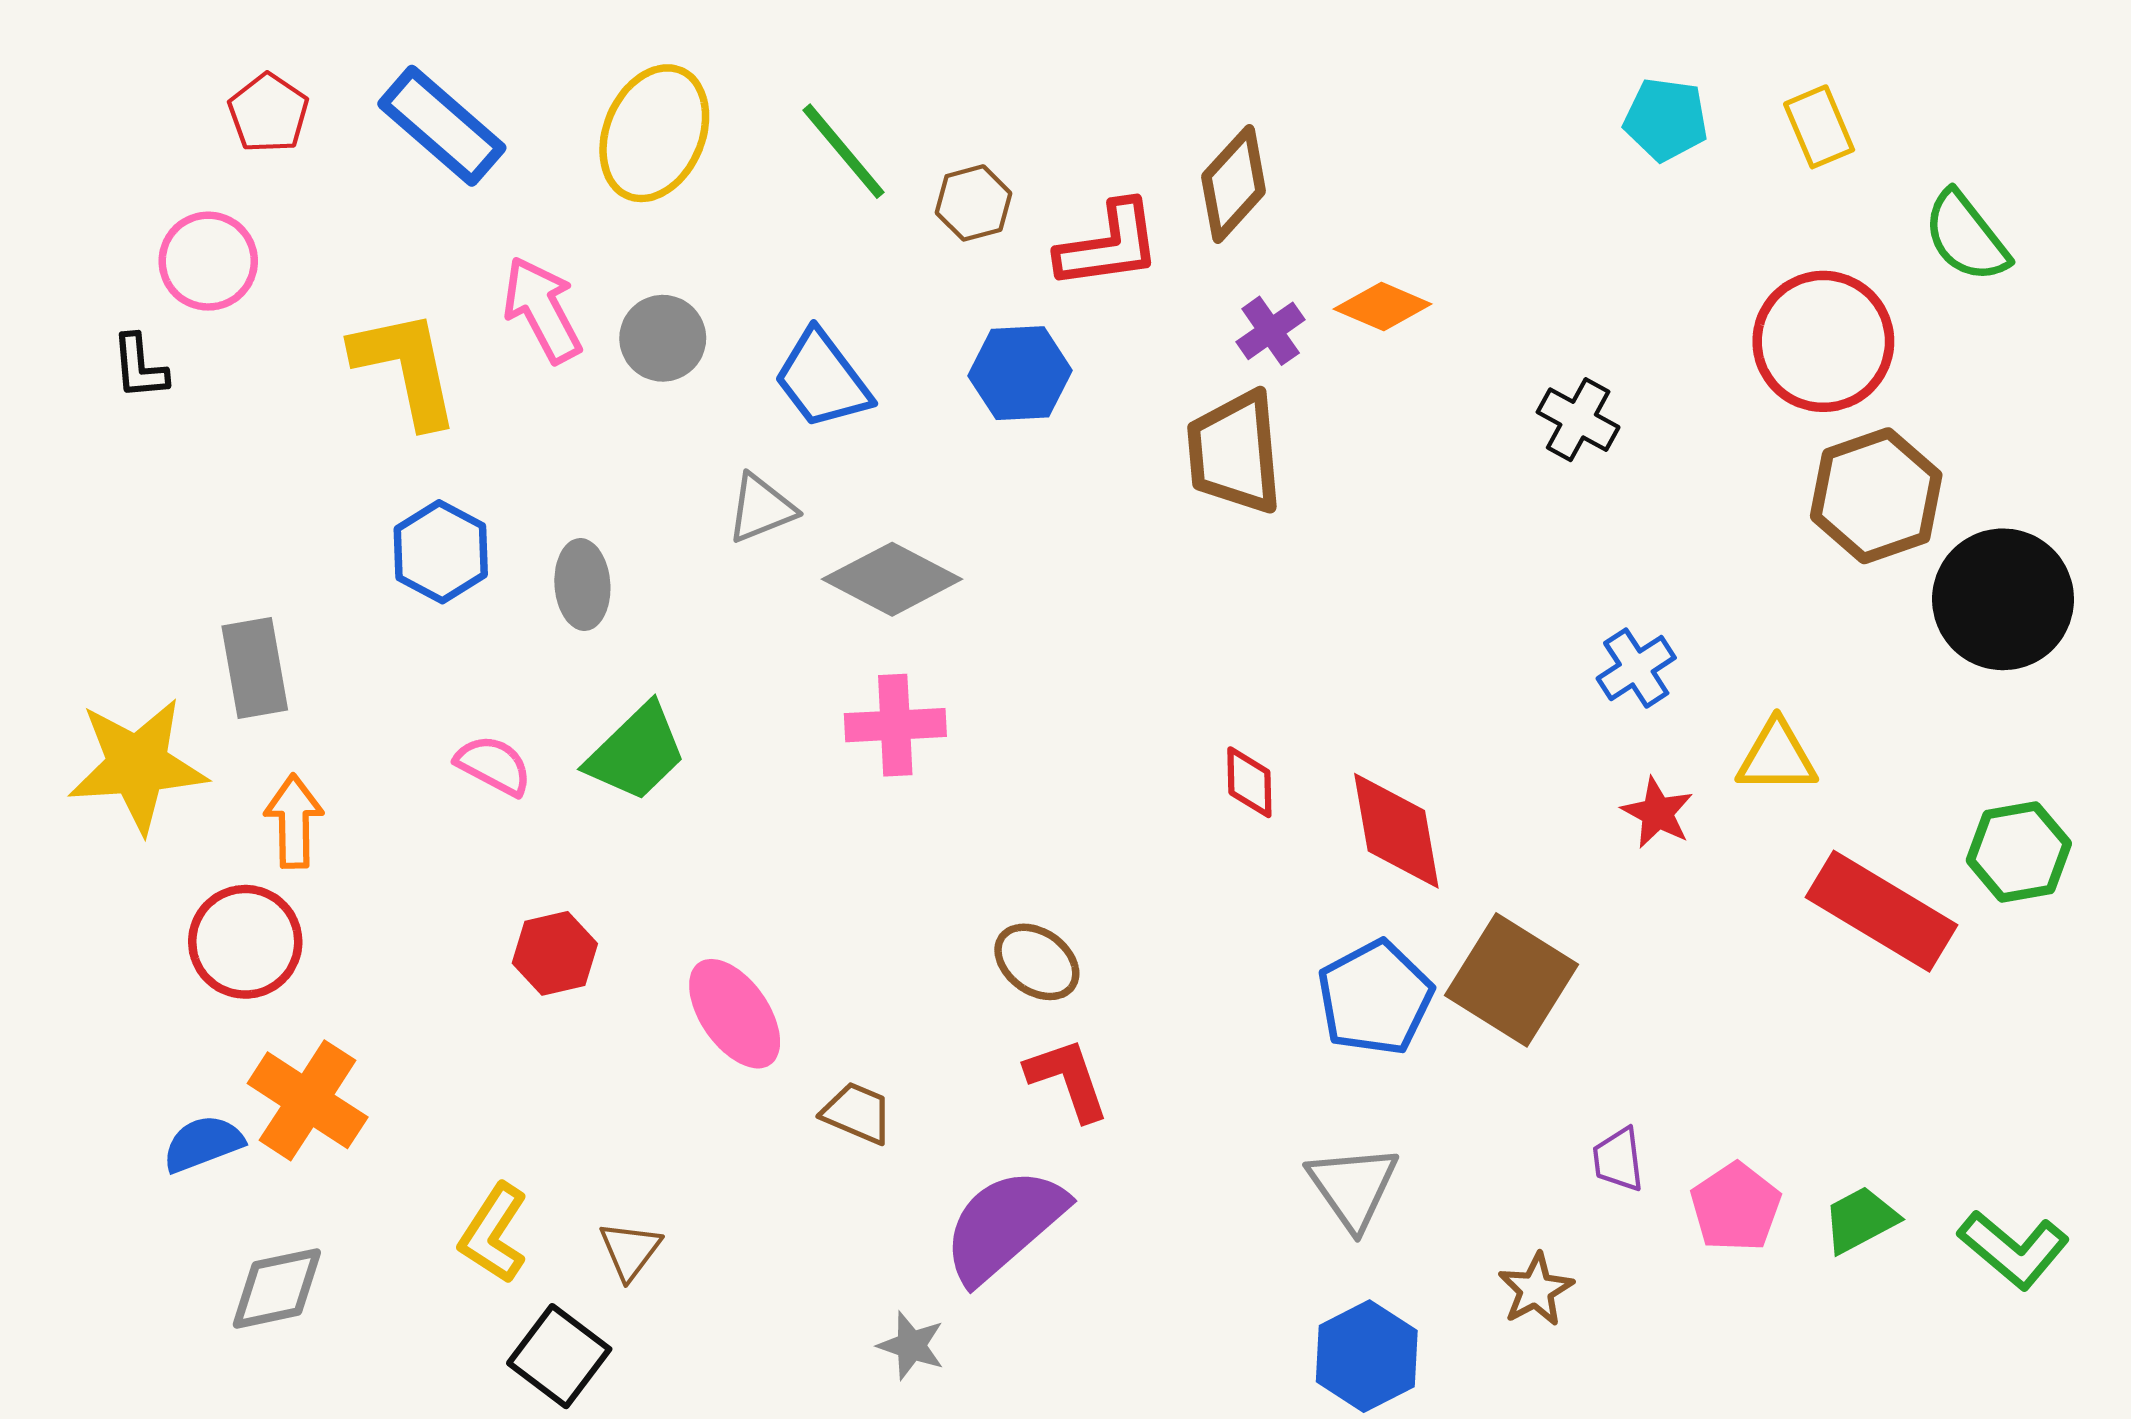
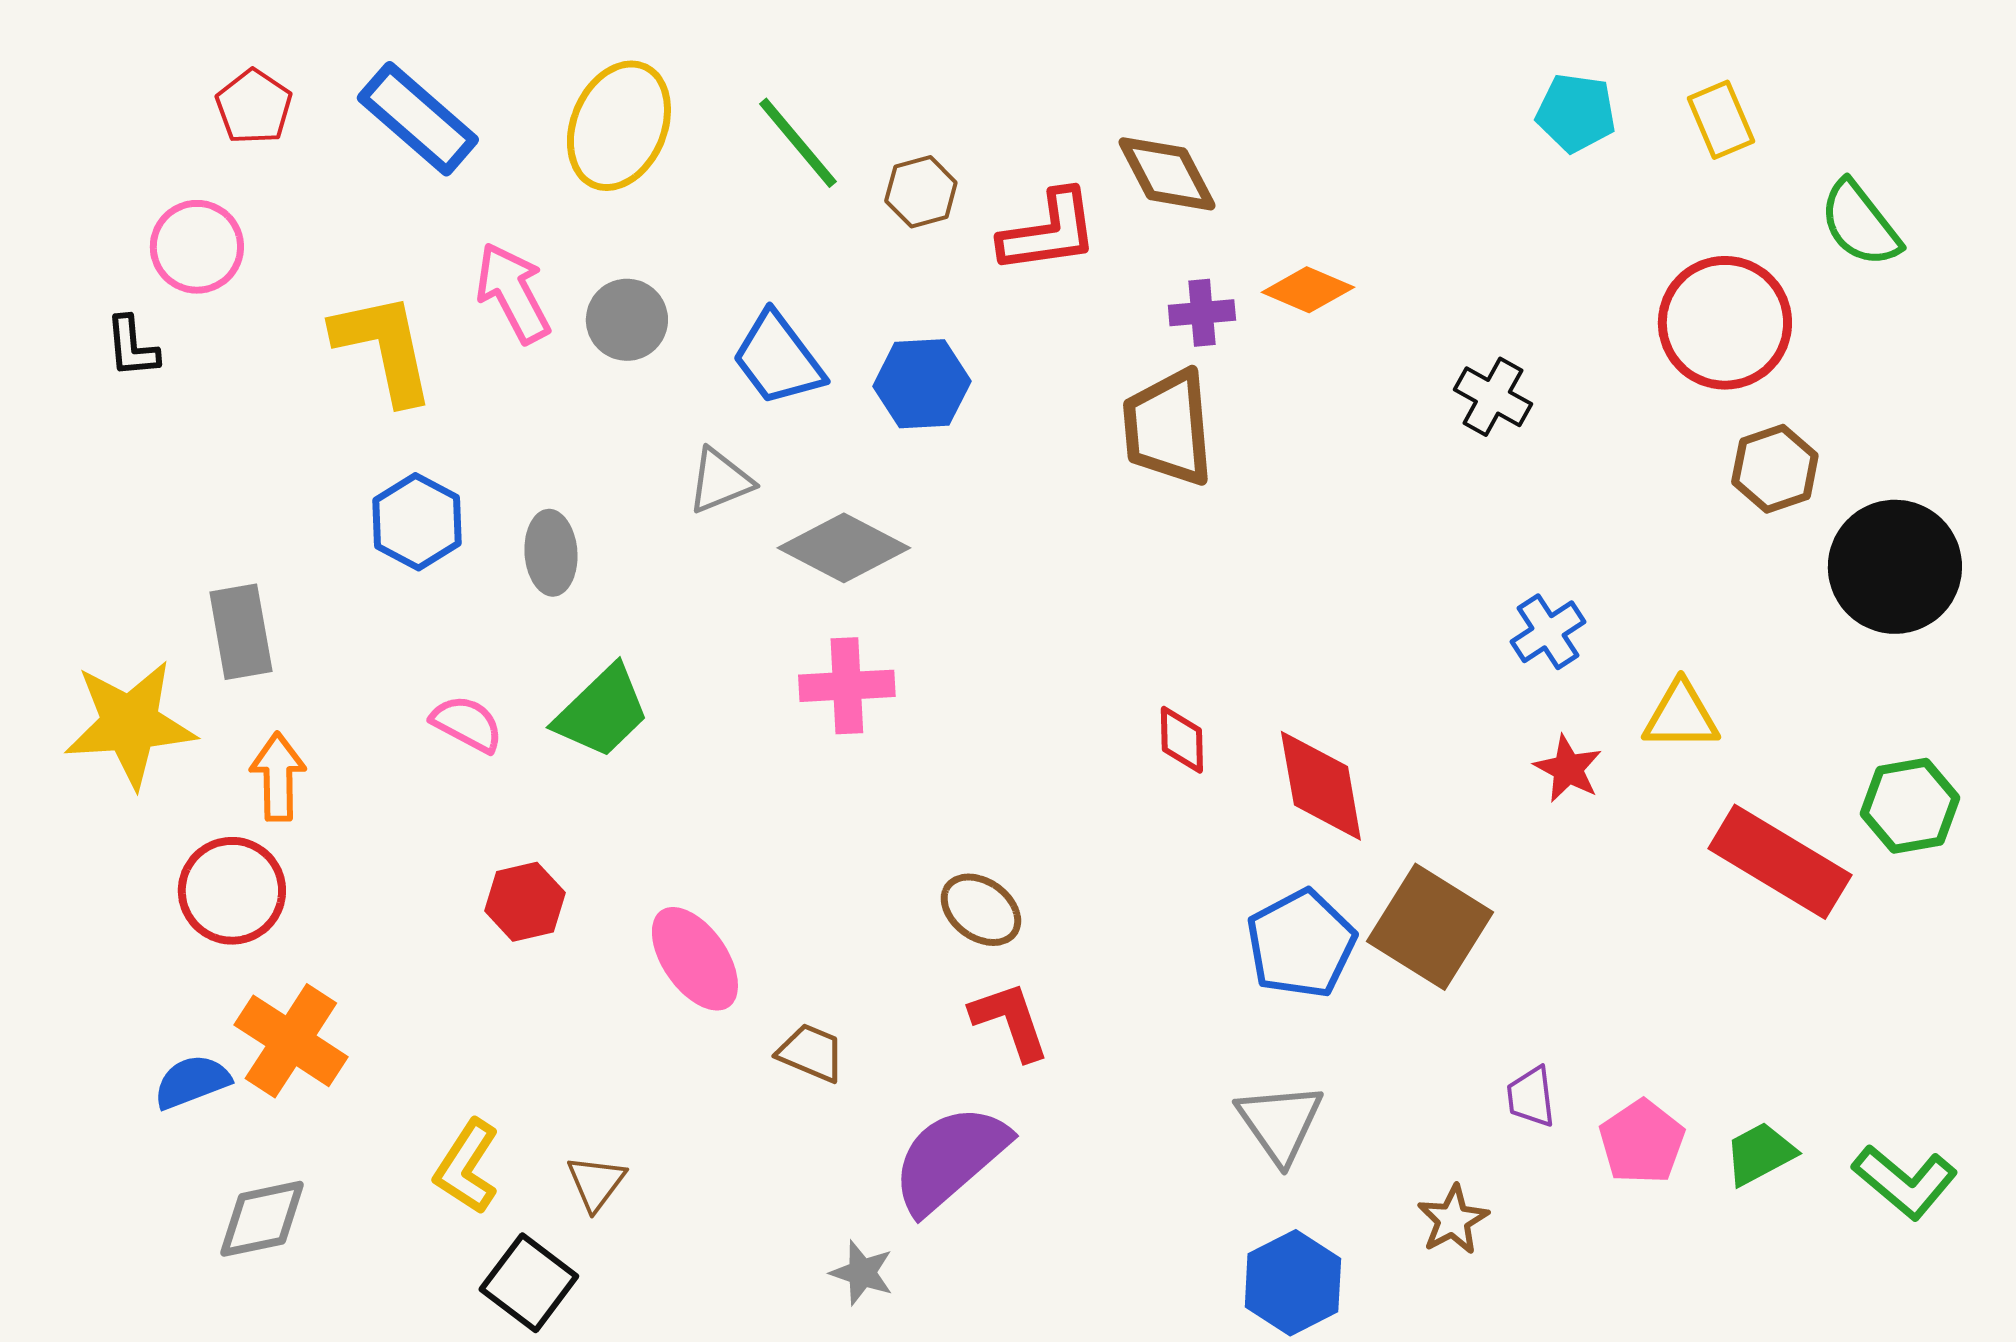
brown diamond: (1234, 184) -> (1167, 174), turned -70
purple cross: (1271, 331) -> (1202, 313), turned 30
blue hexagon: (1020, 373) -> (922, 384), moved
brown hexagon: (1876, 496) -> (1775, 469), size x0.7

